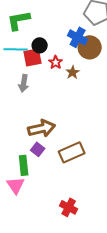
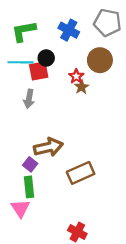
blue cross: (78, 37) -> (69, 30), moved
red star: (56, 62) -> (76, 76), moved
purple square: (38, 149) -> (30, 164), moved

